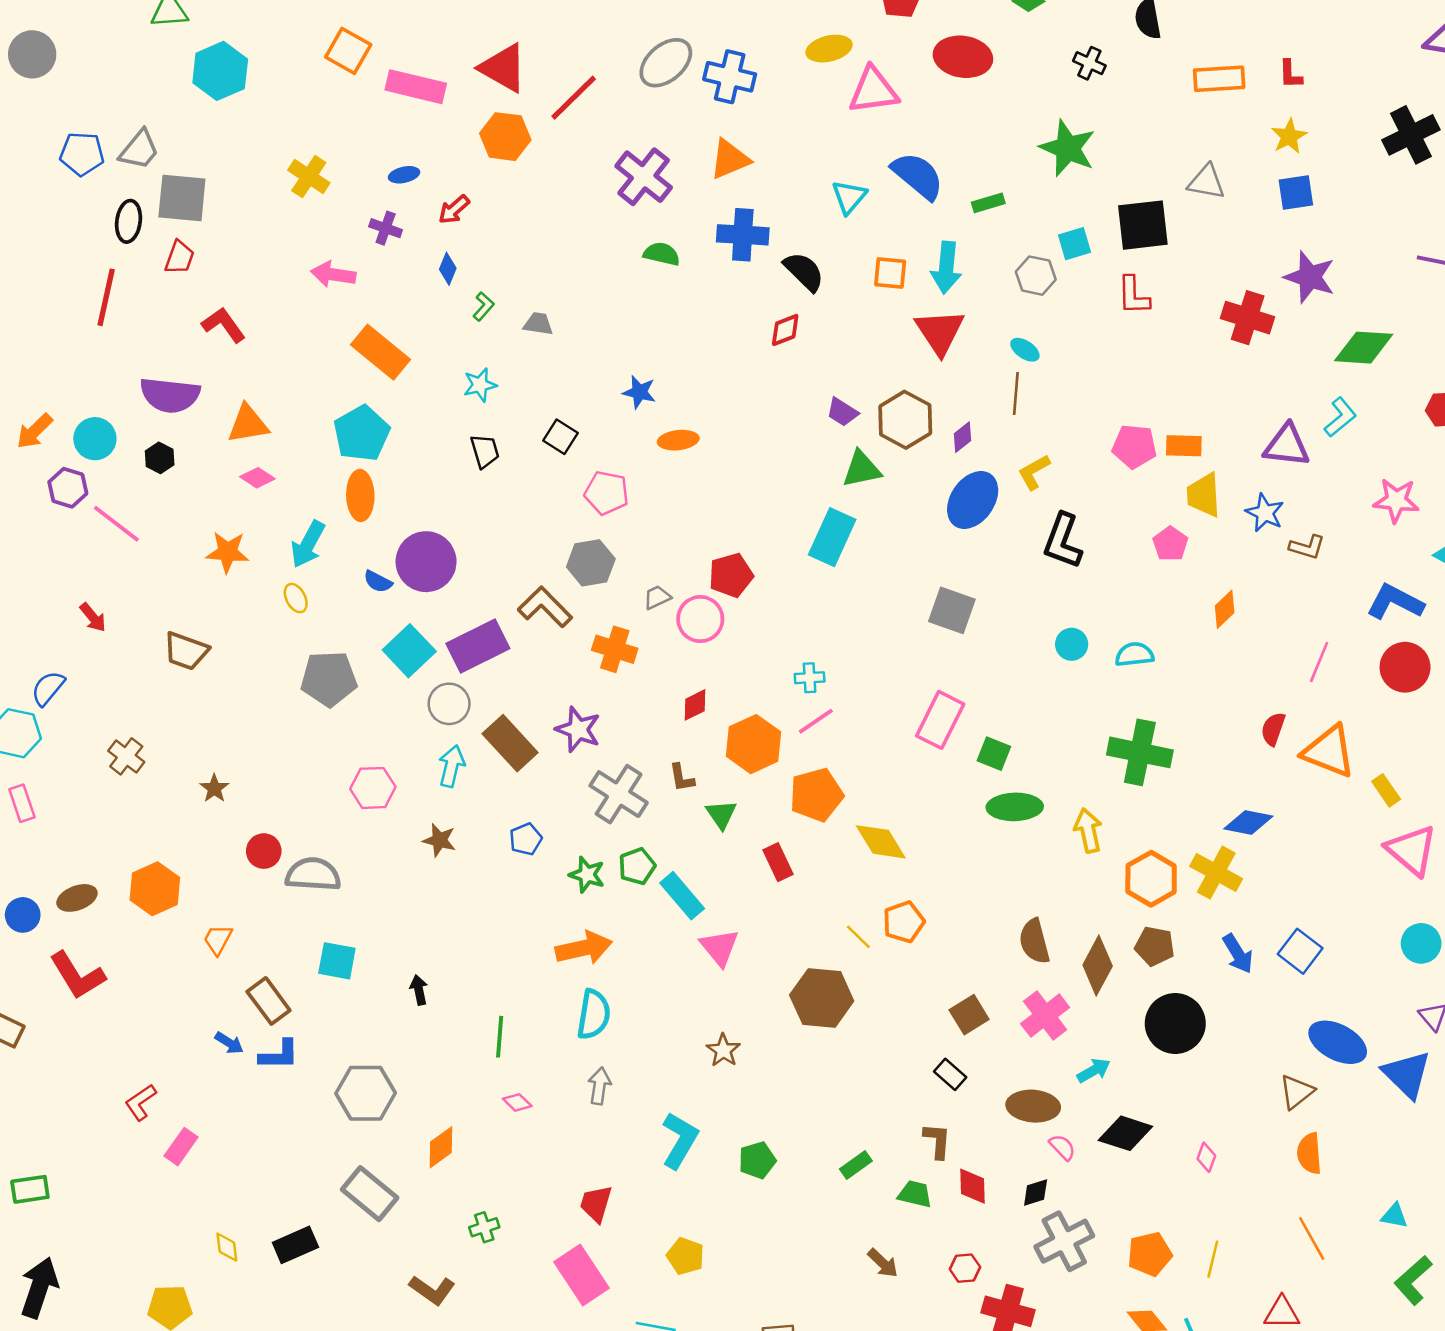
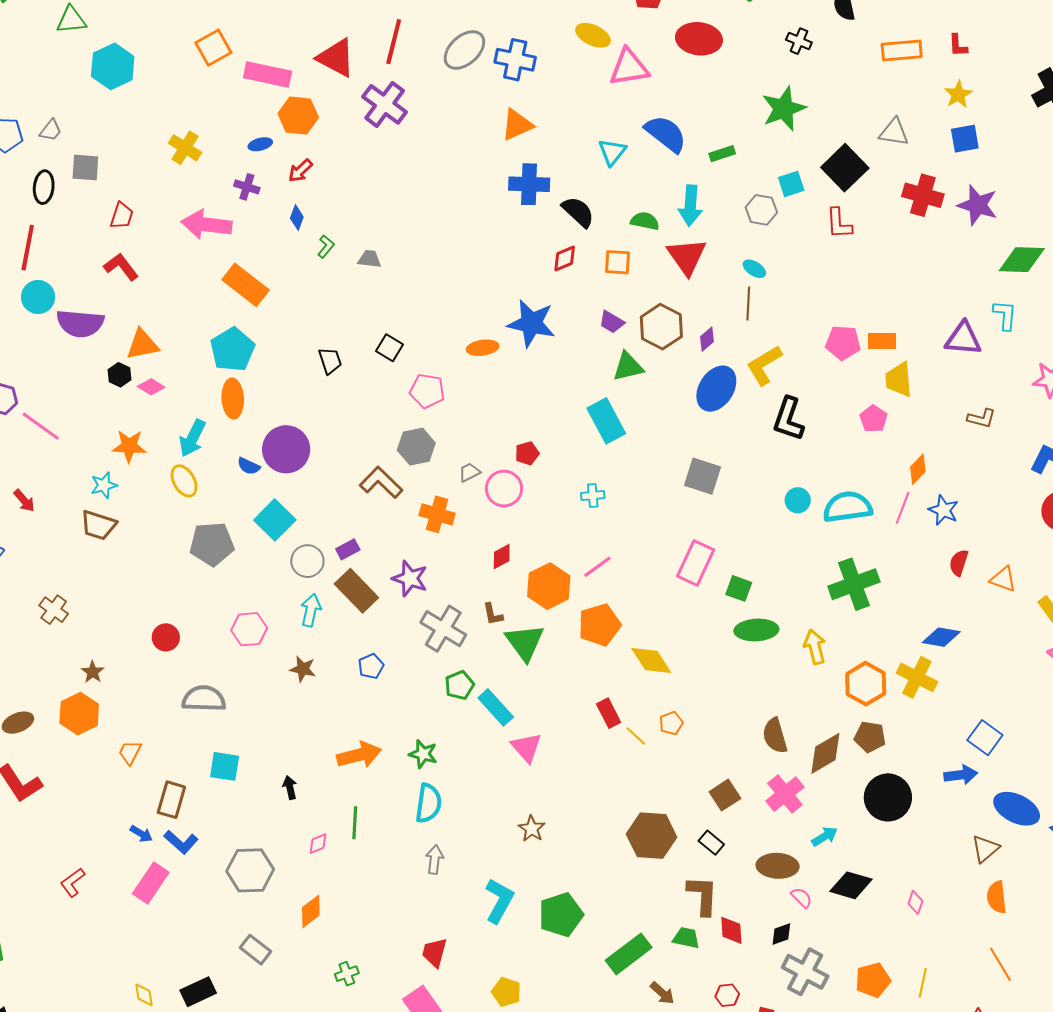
yellow ellipse: (829, 49) -> (593, 35), turned 40
orange square: (348, 51) -> (213, 48), turned 33
red line: (574, 98) -> (394, 42), moved, turned -30
orange hexagon: (505, 137) -> (298, 116), moved
green star: (1068, 148) -> (784, 109), turned 30
gray trapezoid: (139, 150) -> (51, 130), size x0.7
purple cross: (644, 177) -> (385, 104), moved
gray square: (182, 198) -> (85, 167), size x0.7
black square: (1143, 225) -> (845, 168), turned -36
green semicircle: (662, 254) -> (645, 221), moved
red trapezoid: (180, 257) -> (122, 216), moved
orange square: (890, 273) -> (618, 262), moved
pink arrow: (333, 274) -> (207, 225), size x1.4
red cross: (1248, 318) -> (923, 195), moved
cyan star: (480, 385) -> (104, 485), moved
blue star: (639, 392) -> (531, 323), moved, size x1.8
cyan L-shape: (1340, 417) -> (1005, 315), turned -44
cyan circle: (95, 439) -> (38, 297), moved
black hexagon: (160, 458) -> (119, 375), moved
yellow L-shape: (1034, 472) -> (764, 365), size x1.4
blue star: (1265, 513) -> (943, 510), moved
cyan rectangle: (832, 537) -> (606, 421), turned -51
red pentagon: (731, 575) -> (527, 453), size x0.7
yellow ellipse: (296, 598) -> (184, 481), size x1.4
purple rectangle: (478, 646) -> (348, 549), moved, size x0.5
cyan semicircle: (1134, 654) -> (848, 507), size x1.6
pink line: (1319, 662) -> (903, 508), moved
cyan cross: (810, 678) -> (593, 496), moved
orange triangle: (1329, 751) -> (1003, 579), size x0.6
green cross: (1140, 752) -> (854, 584), turned -30
brown star: (214, 788) -> (93, 672), moved
green triangle: (721, 814) -> (525, 642), size x1.6
red circle: (264, 851) -> (166, 637), moved
red rectangle: (778, 862) -> (609, 713), moved
green star: (587, 875) -> (423, 754), moved
orange pentagon: (904, 922) -> (671, 723), size x0.7
orange arrow: (584, 948) -> (359, 755), moved
blue arrow: (1238, 954) -> (961, 775), moved, turned -64
brown diamond: (1098, 965) -> (825, 753), turned 33
brown hexagon: (822, 998) -> (652, 836), moved
brown rectangle: (269, 1001) -> (171, 800), turned 54
blue L-shape: (279, 1055) -> (181, 842), turned 44
pink diamond: (517, 1102) -> (318, 844), moved, turned -65
brown L-shape: (937, 1141) -> (703, 895), size x1.4
pink rectangle: (181, 1147) -> (151, 883), moved, size x1.4
green pentagon: (757, 1160) -> (561, 915), size x1.5
green rectangle: (856, 1165) -> (629, 954), moved, size x1.8
gray rectangle: (370, 1194) -> (256, 950), size x0.7
gray cross: (1064, 1241) -> (805, 972), turned -33

